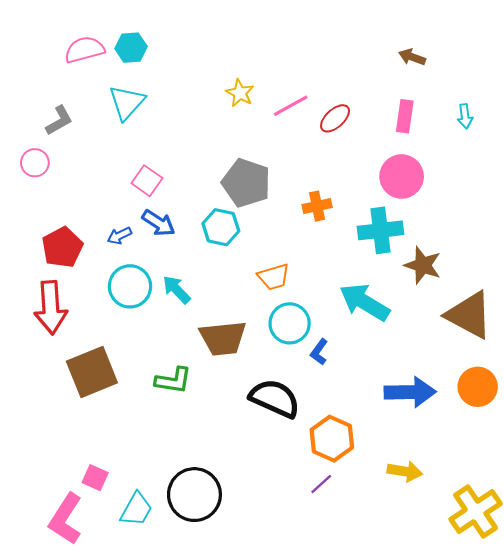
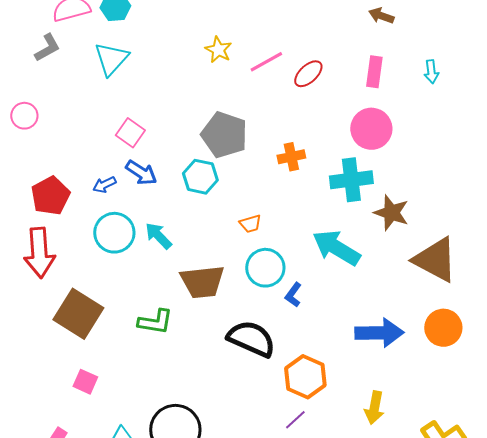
gray L-shape: (59, 120) -> (47, 48), moved
orange trapezoid: (274, 277) -> (250, 224), size x0.7
brown square: (92, 372) -> (78, 314), turned -36
yellow arrow: (405, 471) -> (374, 408), turned 92
pink square: (95, 478) -> (85, 382), moved

